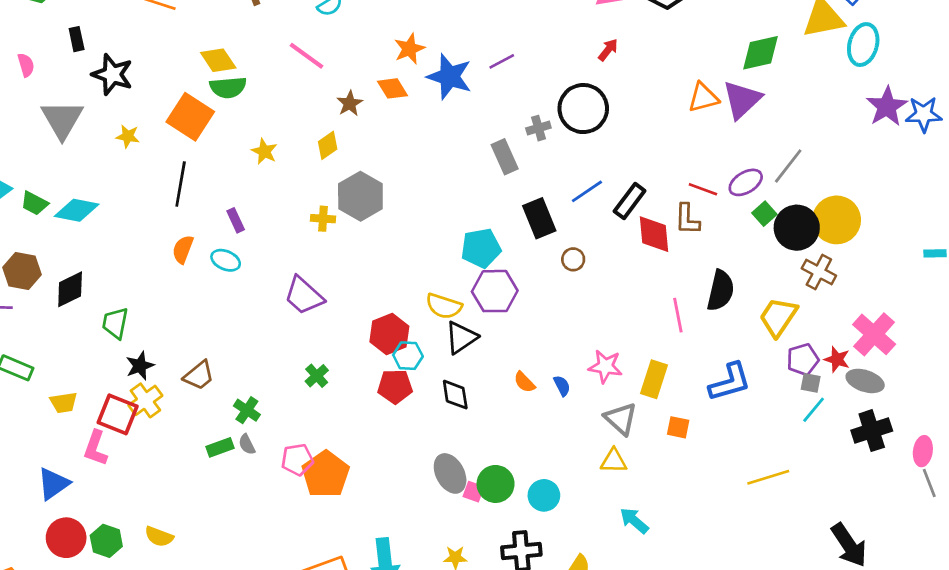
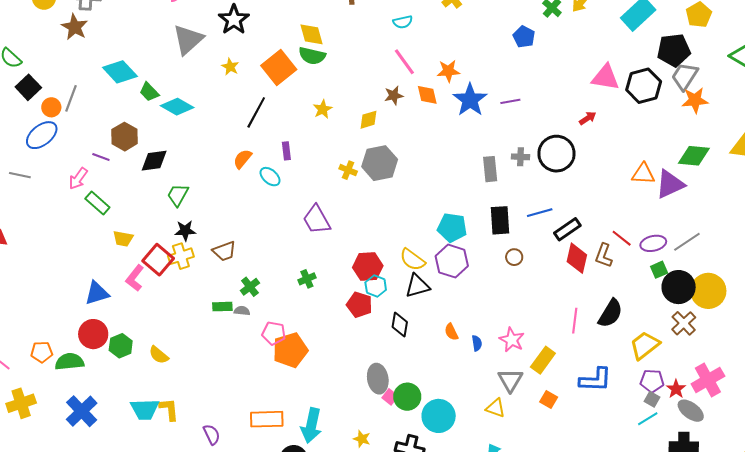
pink line: (306, 56) -> (404, 62), moved
gray semicircle: (247, 444) -> (242, 311), turned 105
cyan circle: (544, 495) -> (439, 416), size x1.4

